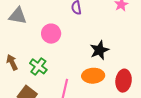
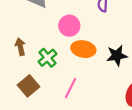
orange ellipse: (93, 76) -> (83, 49), moved

